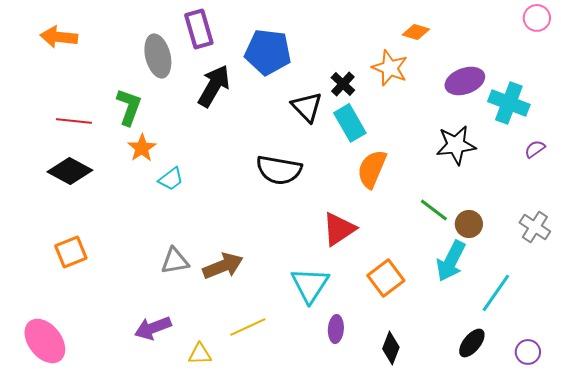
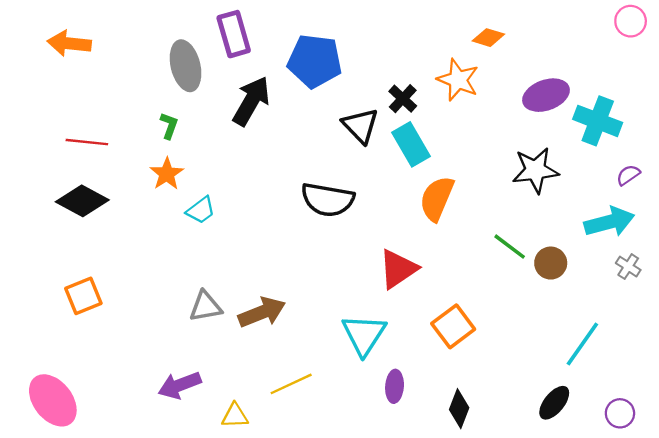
green L-shape: (129, 107) -> (169, 126), moved, size x0.6
gray cross: (535, 227) -> (628, 267), size x0.7
cyan arrow: (451, 261) -> (609, 222), moved, turned -132

